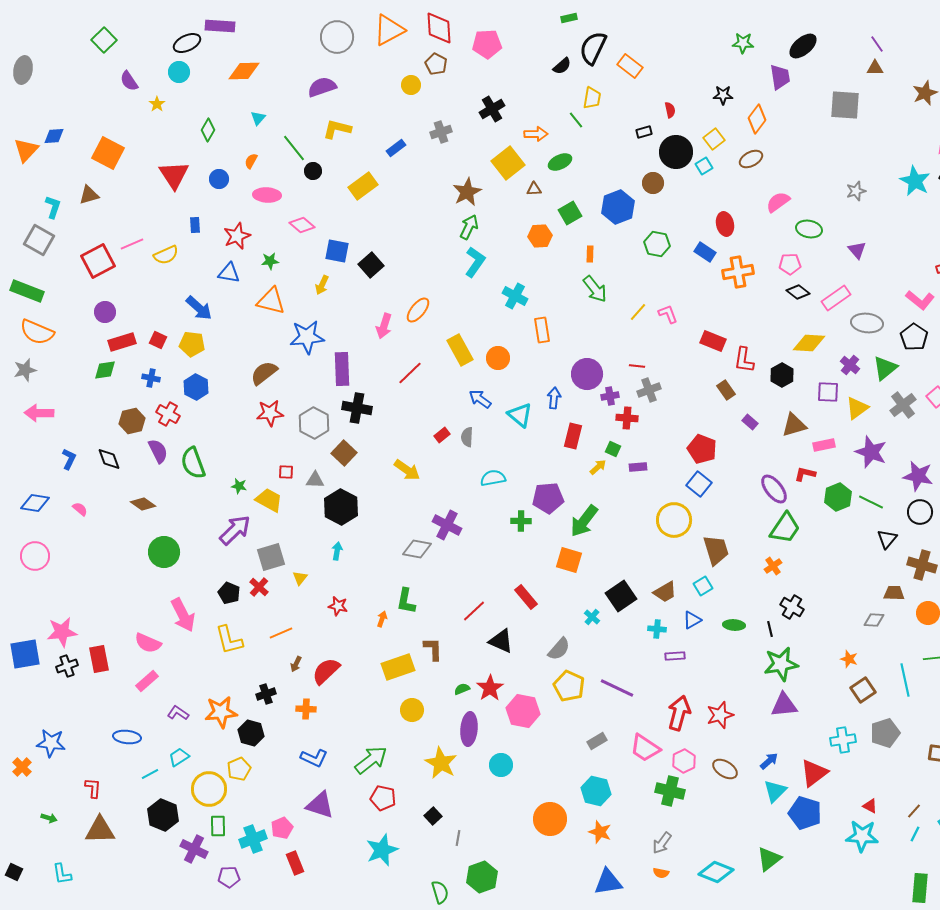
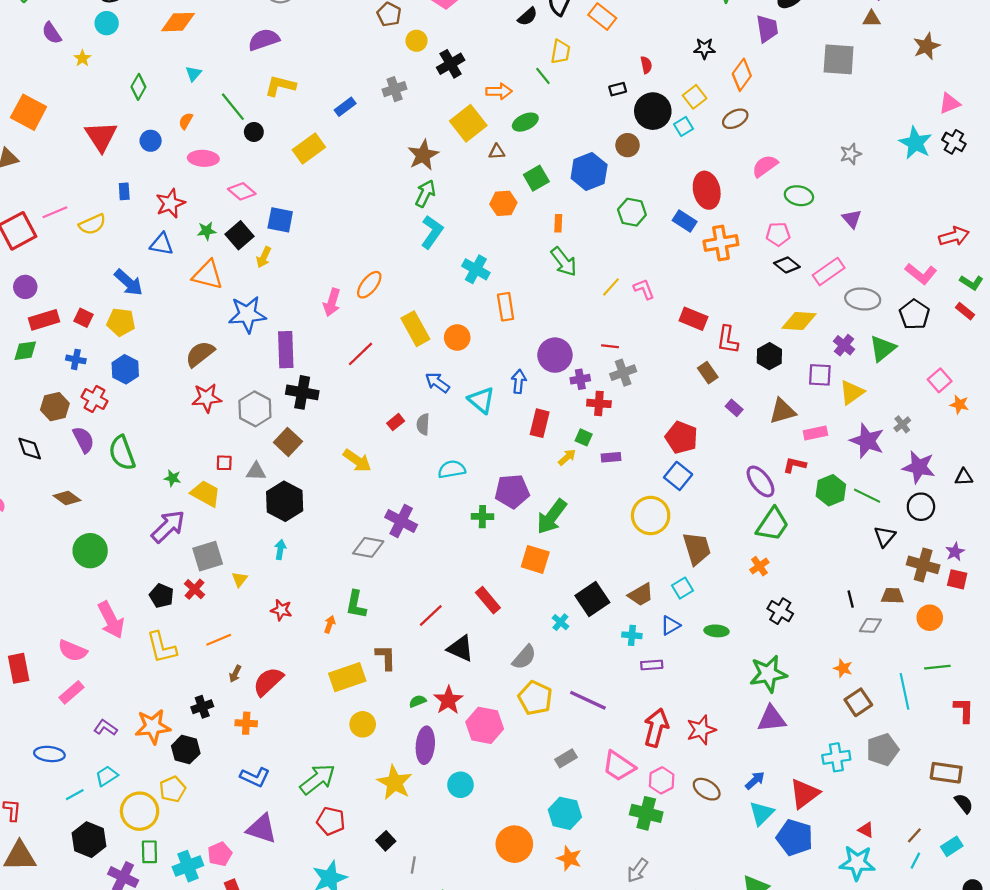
yellow circle: (411, 85) -> (417, 41), moved
red ellipse: (725, 224) -> (707, 190), size x1.4
black square: (371, 265) -> (240, 235), moved
gray cross: (903, 405) -> (902, 424), moved, size x0.6
black line: (770, 629) -> (851, 599), moved

